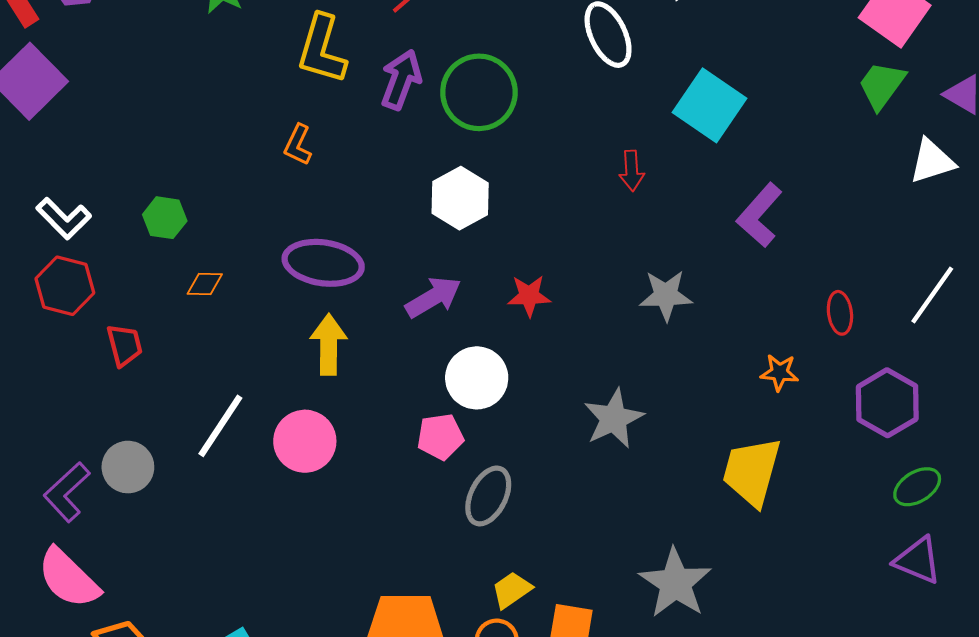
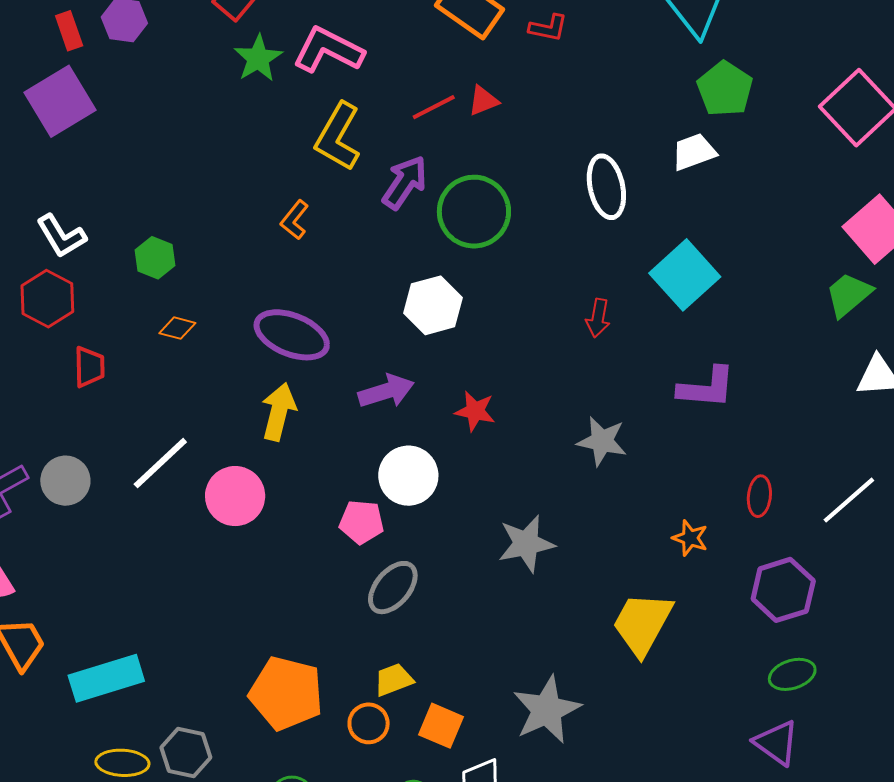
purple L-shape: (759, 215) -> (707, 388), turned -140

